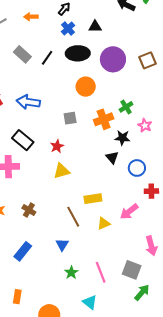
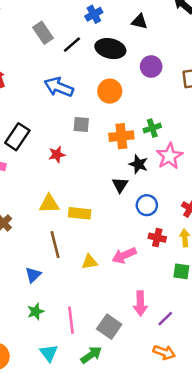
blue cross: (68, 28) -> (94, 14), moved
purple circle: (113, 59) -> (151, 67), size x0.7
blue arrow: (28, 102) -> (59, 87), moved
pink star: (145, 125) -> (169, 156), size x1.5
black rectangle: (23, 140) -> (17, 137), turned 70
yellow triangle: (62, 171) -> (49, 204), moved
yellow rectangle: (93, 199) -> (80, 213), moved
green arrow: (142, 293) -> (91, 355), moved

